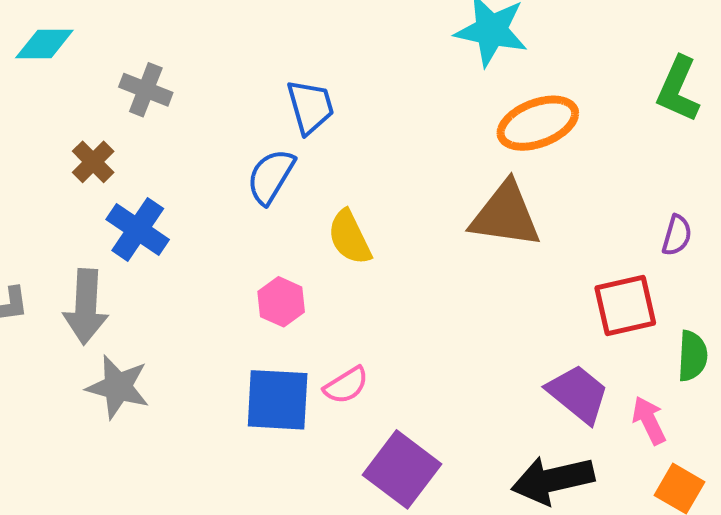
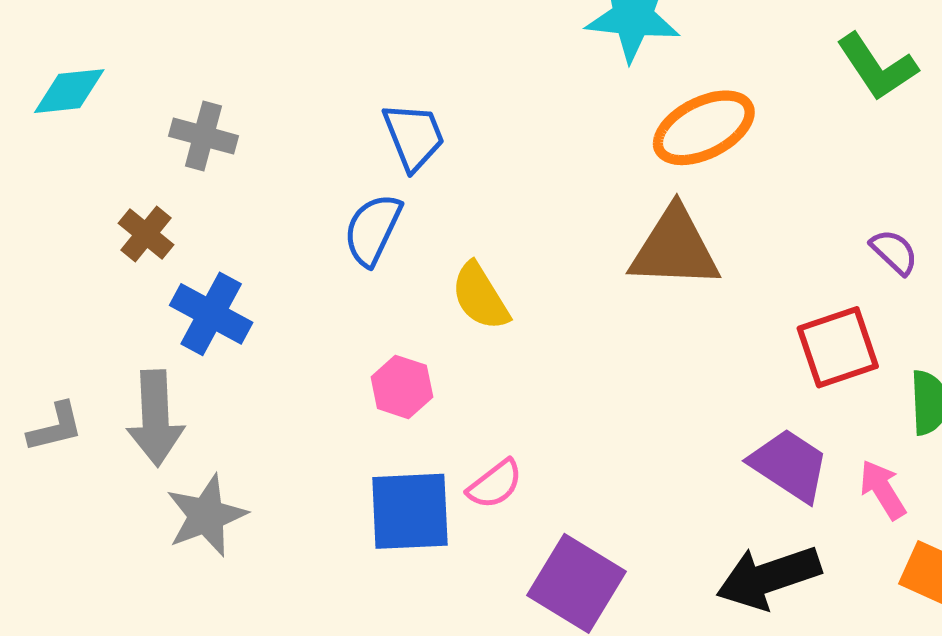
green L-shape: (678, 89) -> (877, 67), turned -52
purple semicircle: (677, 235) -> (894, 252), turned -57
gray star: (118, 387) -> (206, 516), turned -30

